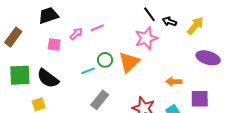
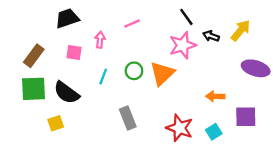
black arrow: (169, 21) -> (211, 36), moved
pink line: (97, 28) -> (132, 24), moved
pink arrow: (76, 34) -> (100, 40), turned -40
brown rectangle: (13, 37) -> (34, 56), moved
cyan line: (88, 71) -> (103, 76), moved, turned -48
gray rectangle: (100, 100) -> (128, 118), turned -60

